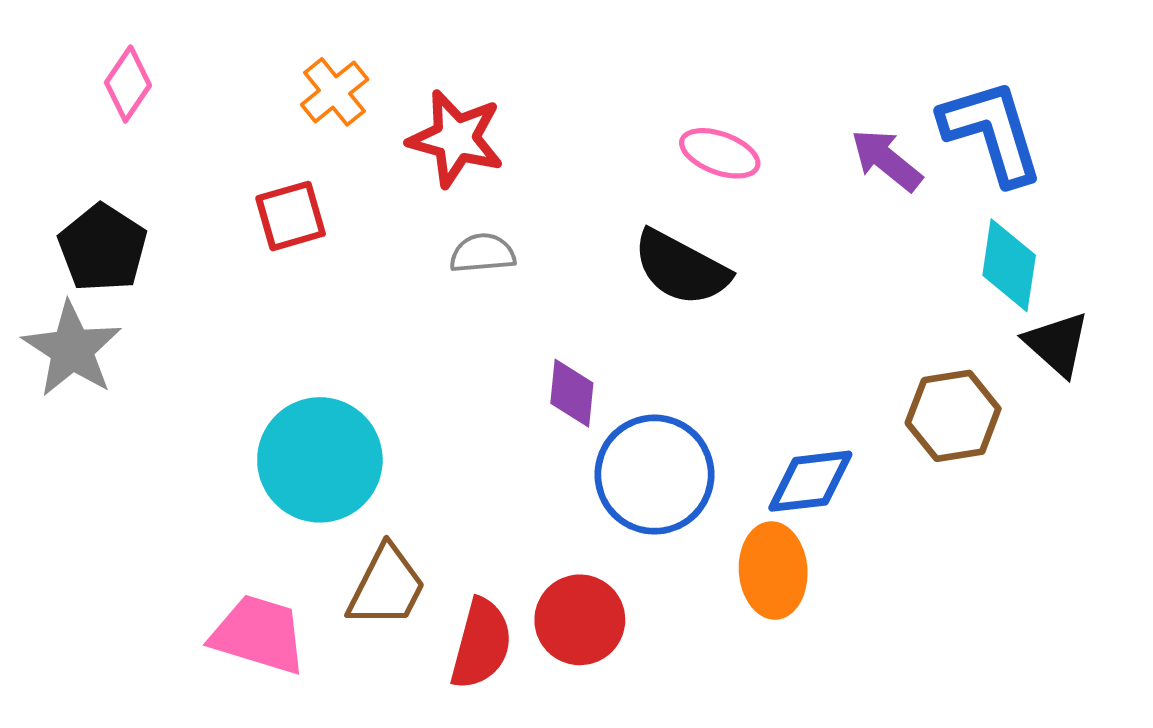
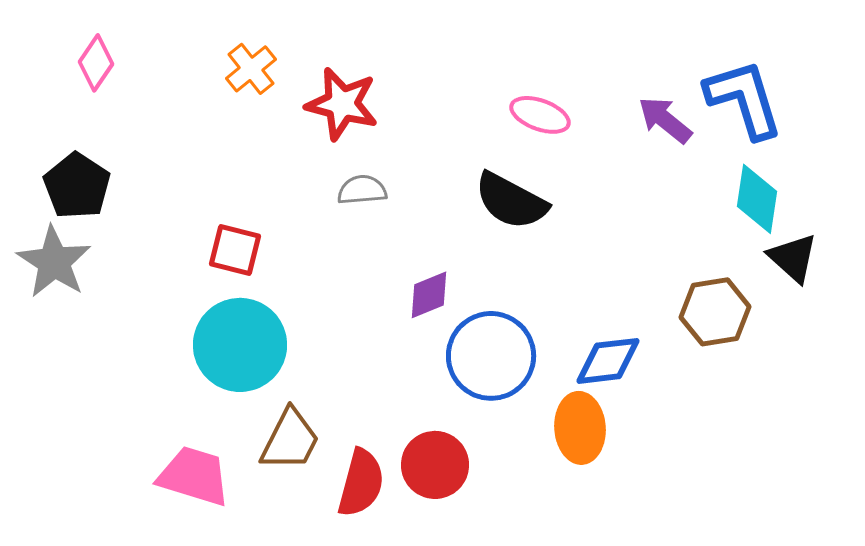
red square: (291, 216) -> (235, 250), moved, turned 30
purple diamond: (572, 393) -> (429, 295), turned 62

